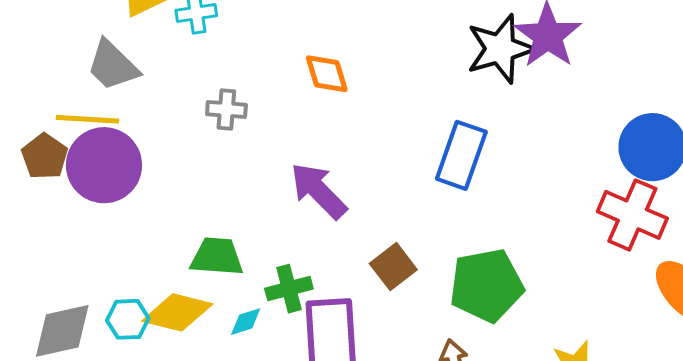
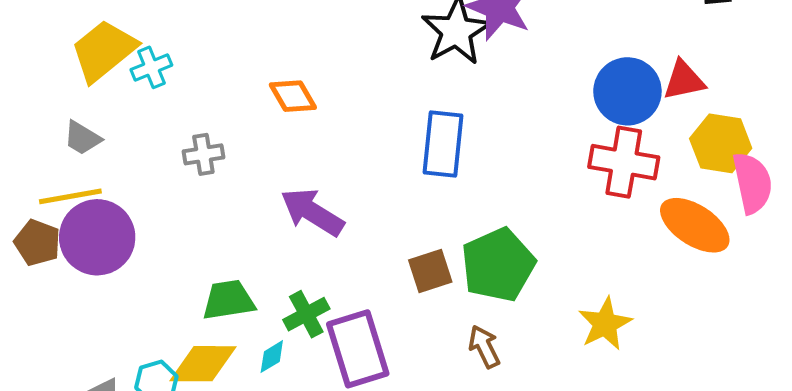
gray trapezoid: (113, 65) -> (82, 138), size x0.7
brown square: (393, 267) -> (430, 271), moved, turned 33

